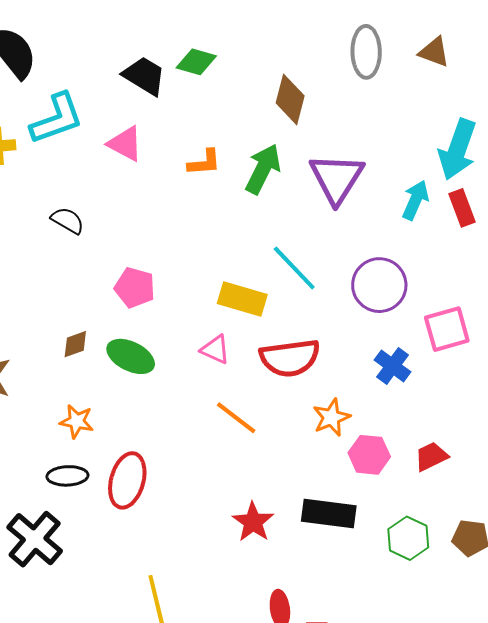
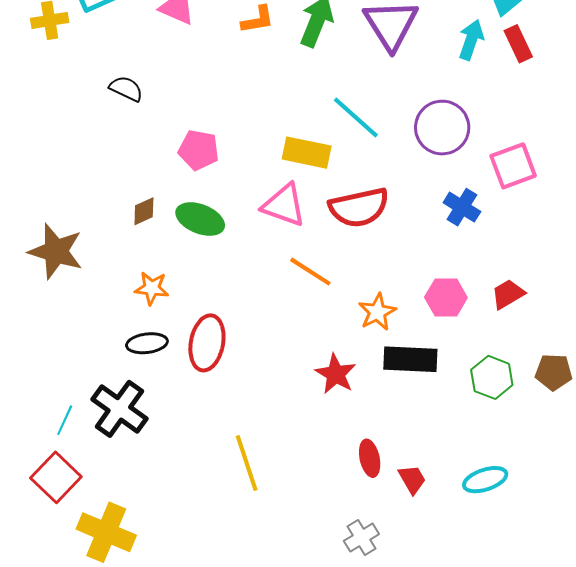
pink triangle: (215, 349) -> (284, 205), size x1.5
orange star: (331, 417) -> (377, 312), moved

